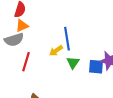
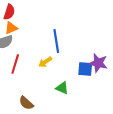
yellow arrow: (56, 51) -> (45, 62), moved
green triangle: (73, 63) -> (62, 88), moved, turned -40

